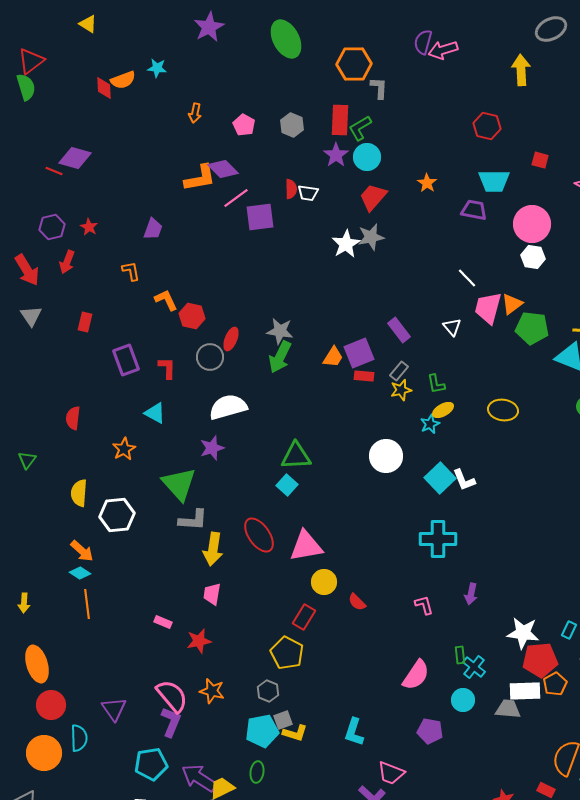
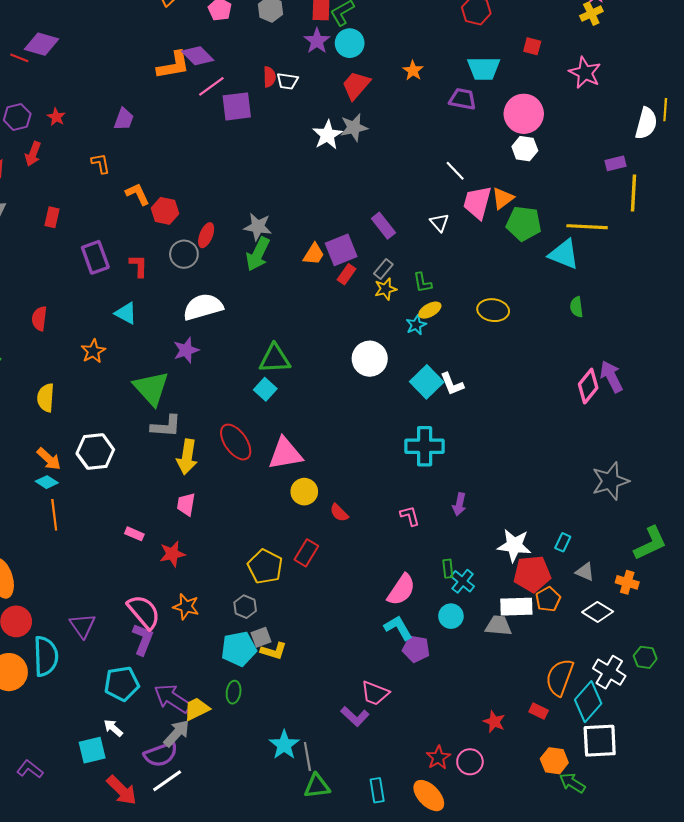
red rectangle: (364, 376) -> (346, 274), turned -60
white hexagon: (117, 515) -> (95, 452), moved
red rectangle: (304, 617) -> (306, 553), moved
cyan L-shape: (354, 732) -> (398, 628), moved, turned 132
cyan semicircle: (79, 738) -> (46, 656), size x1.4

